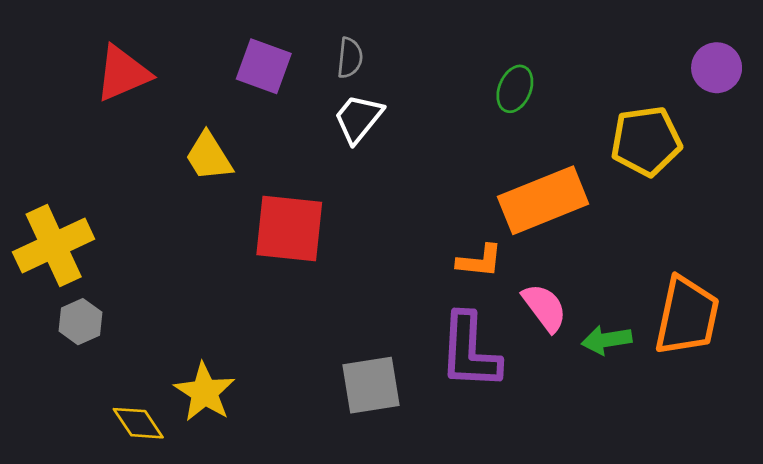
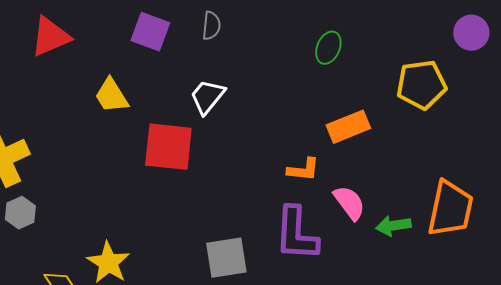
white trapezoid: (358, 118) -> (207, 97), moved
orange rectangle: (543, 200) -> (348, 127), size x0.7

